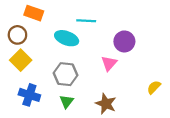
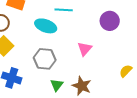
purple circle: (124, 41) -> (110, 21), moved
green triangle: (67, 101) -> (57, 85), moved

